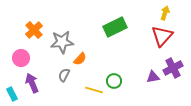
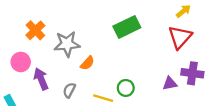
yellow arrow: (165, 13) -> (183, 11), turned 32
purple cross: (173, 68) -> (192, 73), turned 36
gray semicircle: (64, 75) -> (69, 90), moved
purple arrow: (32, 83) -> (41, 79), moved

